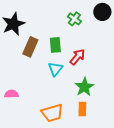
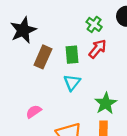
red arrow: (77, 57) -> (98, 49), moved
pink semicircle: (11, 94) -> (34, 112), moved, turned -32

